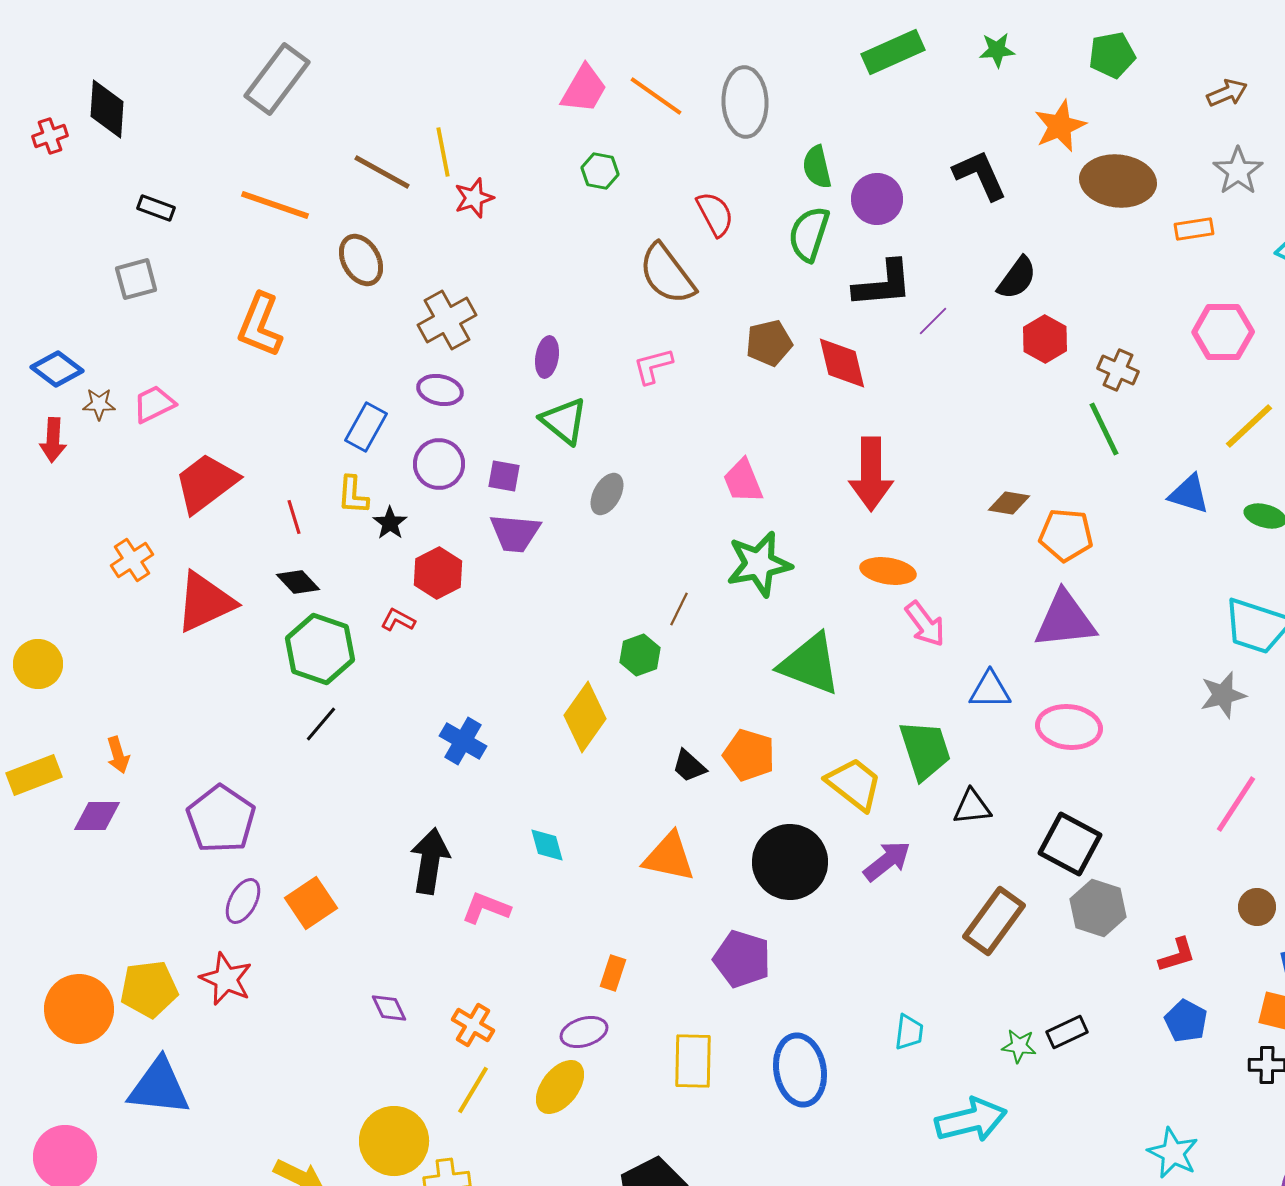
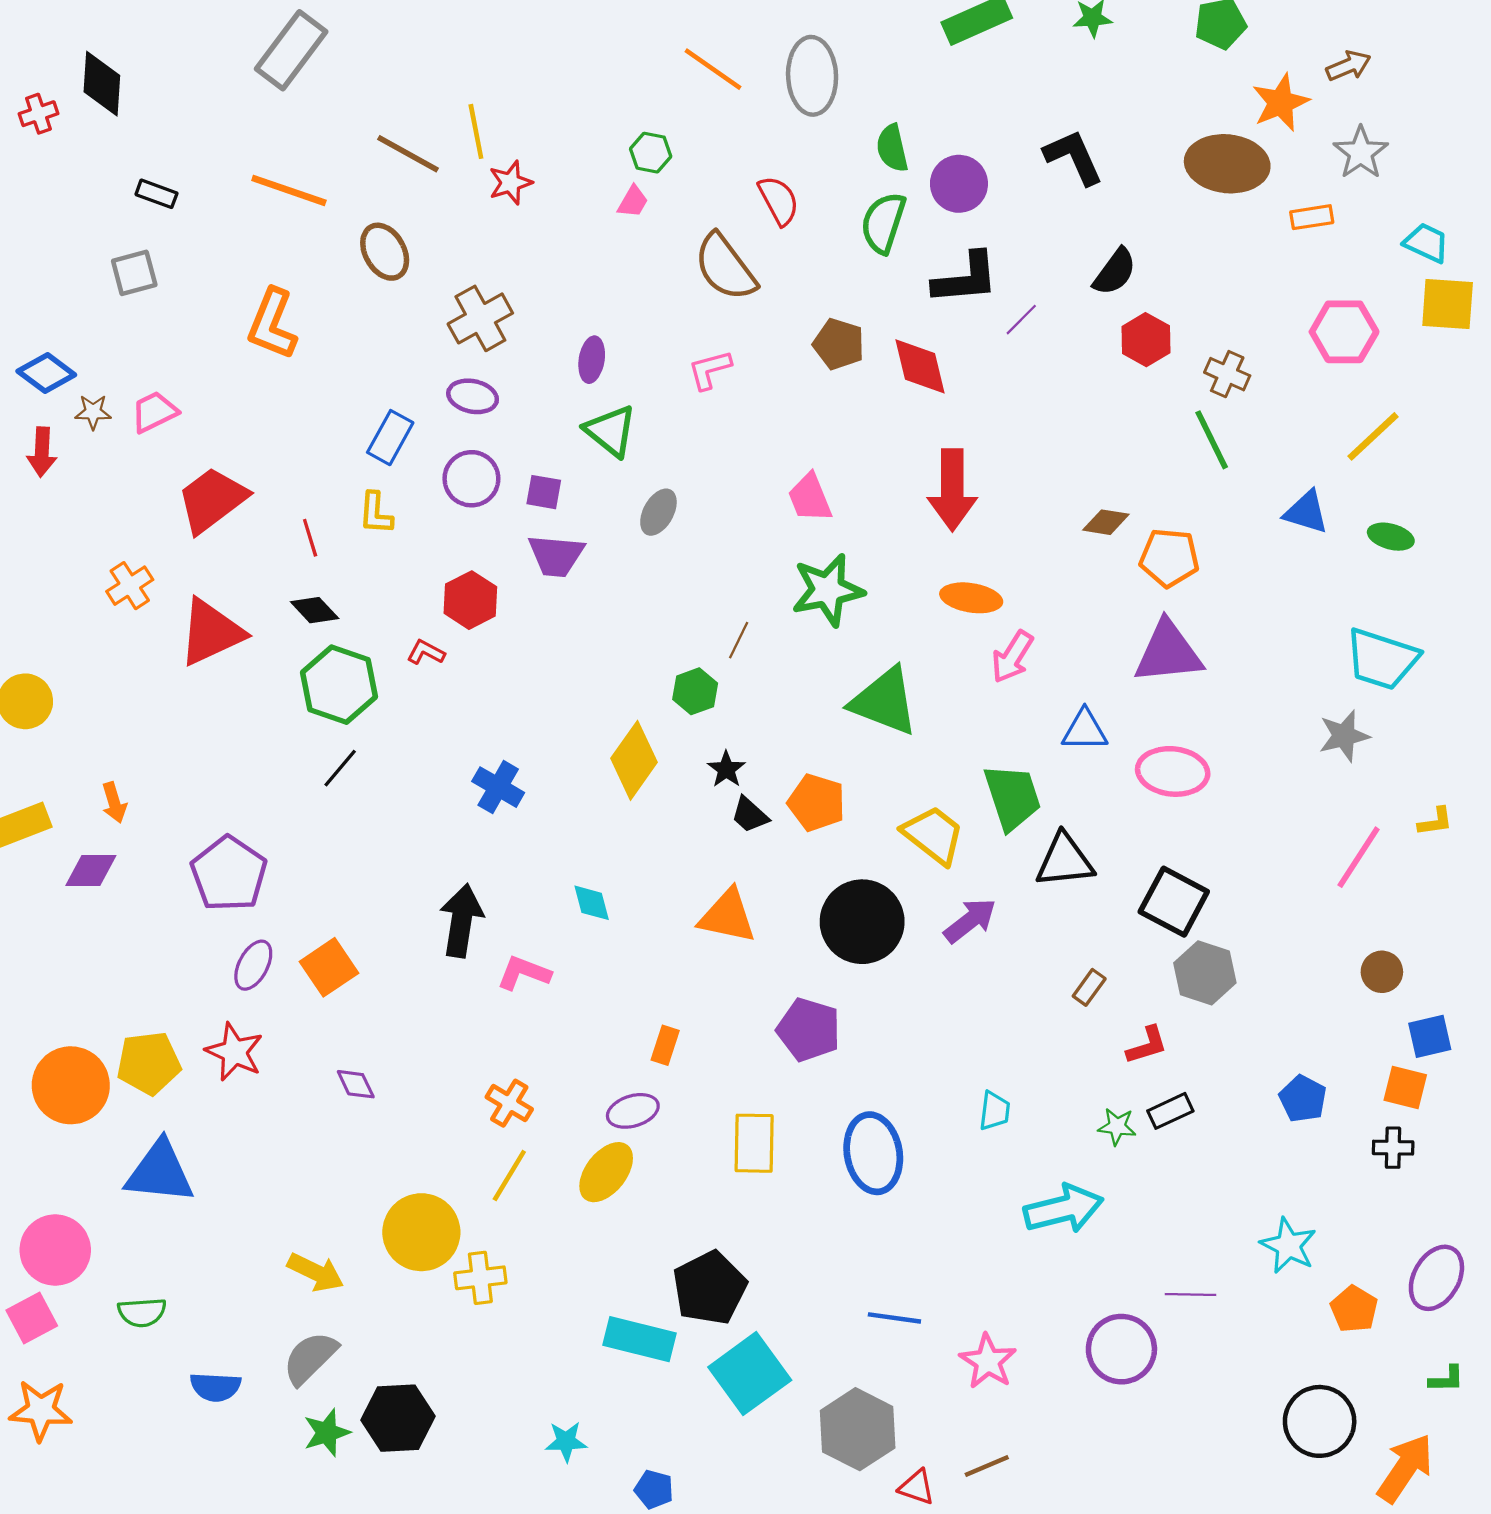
pink trapezoid: (584, 89) -> (633, 202), moved, size x0.6
orange star: (1060, 126) -> (1281, 103), moved
brown pentagon: (769, 343) -> (839, 344), turned 30
black star: (390, 523) -> (726, 769), moved
pink arrow: (925, 624) -> (1012, 657), turned 69
black triangle: (972, 807) -> (1065, 860), size x1.4
brown rectangle: (994, 921) -> (1089, 987), size x0.5
red L-shape: (1177, 955) -> (1147, 1045), moved
purple diamond: (389, 1008) -> (356, 1084), moved

